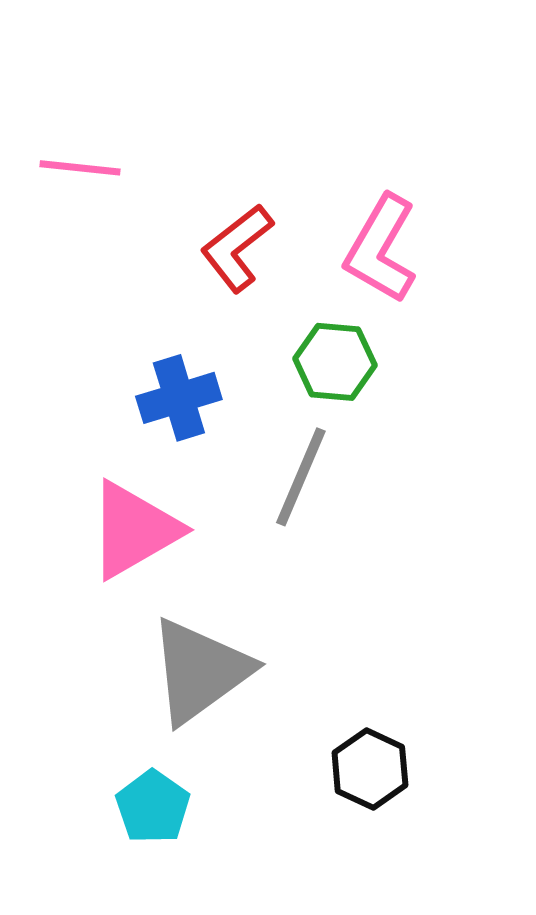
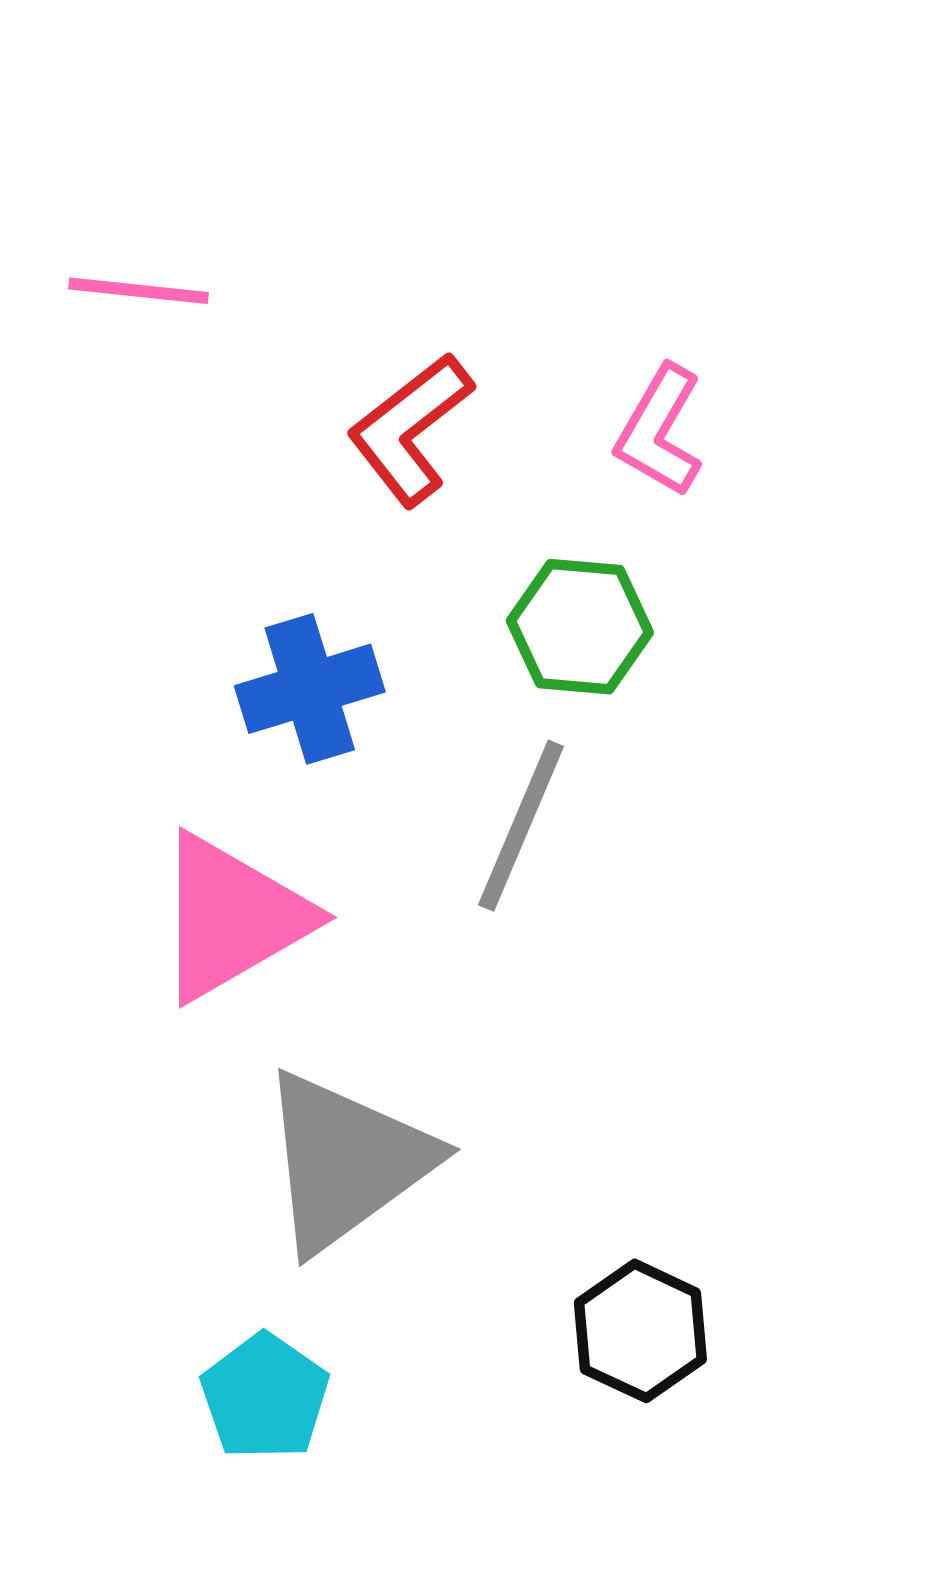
pink L-shape: (381, 249) -> (659, 431), size x0.7

